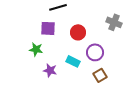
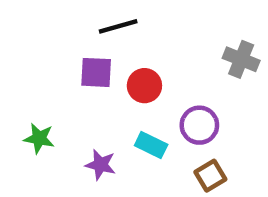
red circle: (78, 32) -> (144, 86), moved
green star: (36, 49) -> (39, 138), moved

